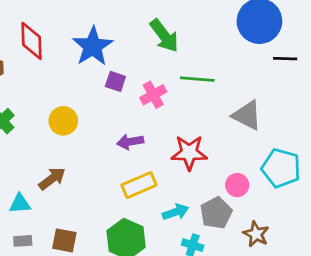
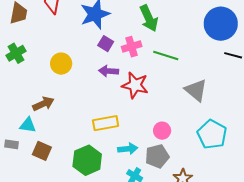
pink cross: (153, 95) -> (132, 47), moved
purple arrow: (130, 142) -> (109, 71), moved
red star: (189, 153) -> (135, 85), moved
pink circle: (237, 185) -> (162, 131), moved
cyan triangle: (20, 204) -> (28, 125), moved

